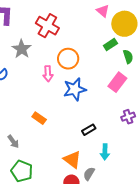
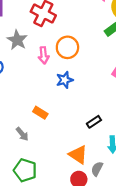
pink arrow: (48, 74) -> (44, 55), moved
blue star: (75, 89) -> (65, 80), moved, size x0.7
gray arrow: (13, 142) -> (22, 134), moved

